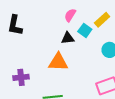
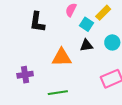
black L-shape: (15, 25) -> (37, 22), moved
black triangle: (68, 38) -> (86, 45), moved

